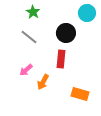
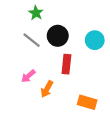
cyan circle: (87, 13) -> (95, 40), moved
black circle: (66, 33) -> (58, 36), moved

